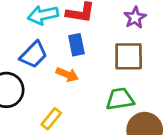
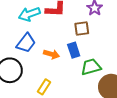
blue rectangle: (76, 45) -> (74, 50), moved
brown square: (129, 56) -> (82, 28), moved, size x0.7

